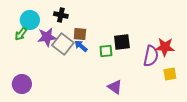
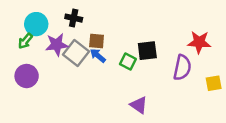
red star: (165, 47) -> (199, 42), moved
green square: (106, 51) -> (128, 62), turned 32
yellow square: (170, 74) -> (214, 83), moved
purple circle: (22, 84) -> (27, 76), moved

